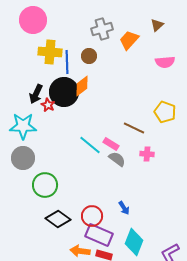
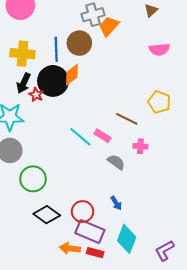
orange trapezoid: (129, 40) -> (109, 26), moved
yellow cross: (50, 52) -> (22, 54), moved
brown circle: (89, 56) -> (79, 43), size x1.5
gray semicircle: (117, 159) -> (116, 162), moved

